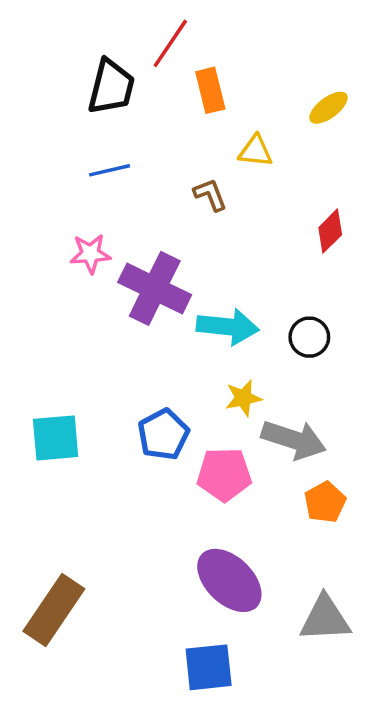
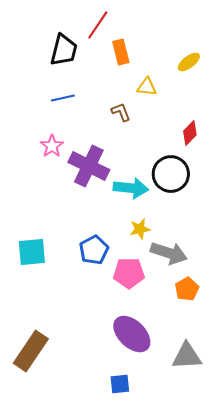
pink star: (90, 254) -> (52, 146), turned -30
black circle: (309, 337) -> (171, 174), moved, size x1.6
blue square: (209, 667) -> (120, 384), size x0.7

